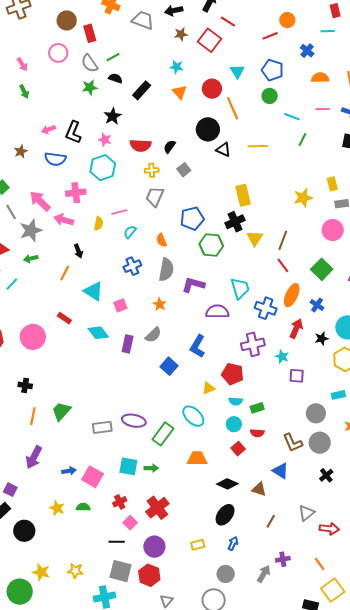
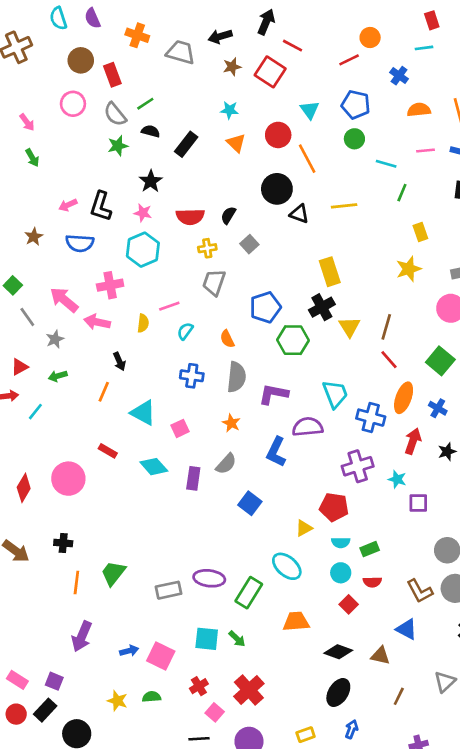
yellow rectangle: (332, 184) -> (420, 232), moved
gray star: (31, 230) -> (55, 339), size x0.6
blue cross: (132, 266) -> (192, 376), turned 36
blue L-shape: (198, 346) -> (276, 452), moved
green arrow: (151, 468) -> (237, 639), turned 48

